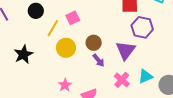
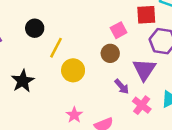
pink square: (73, 18) -> (119, 30), moved
brown circle: (94, 43) -> (110, 53), moved
purple arrow: (99, 60) -> (122, 87), moved

